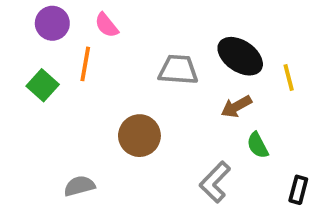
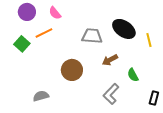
orange line: (85, 64) -> (44, 33), turned 54
brown arrow: (236, 107) -> (110, 60), moved

